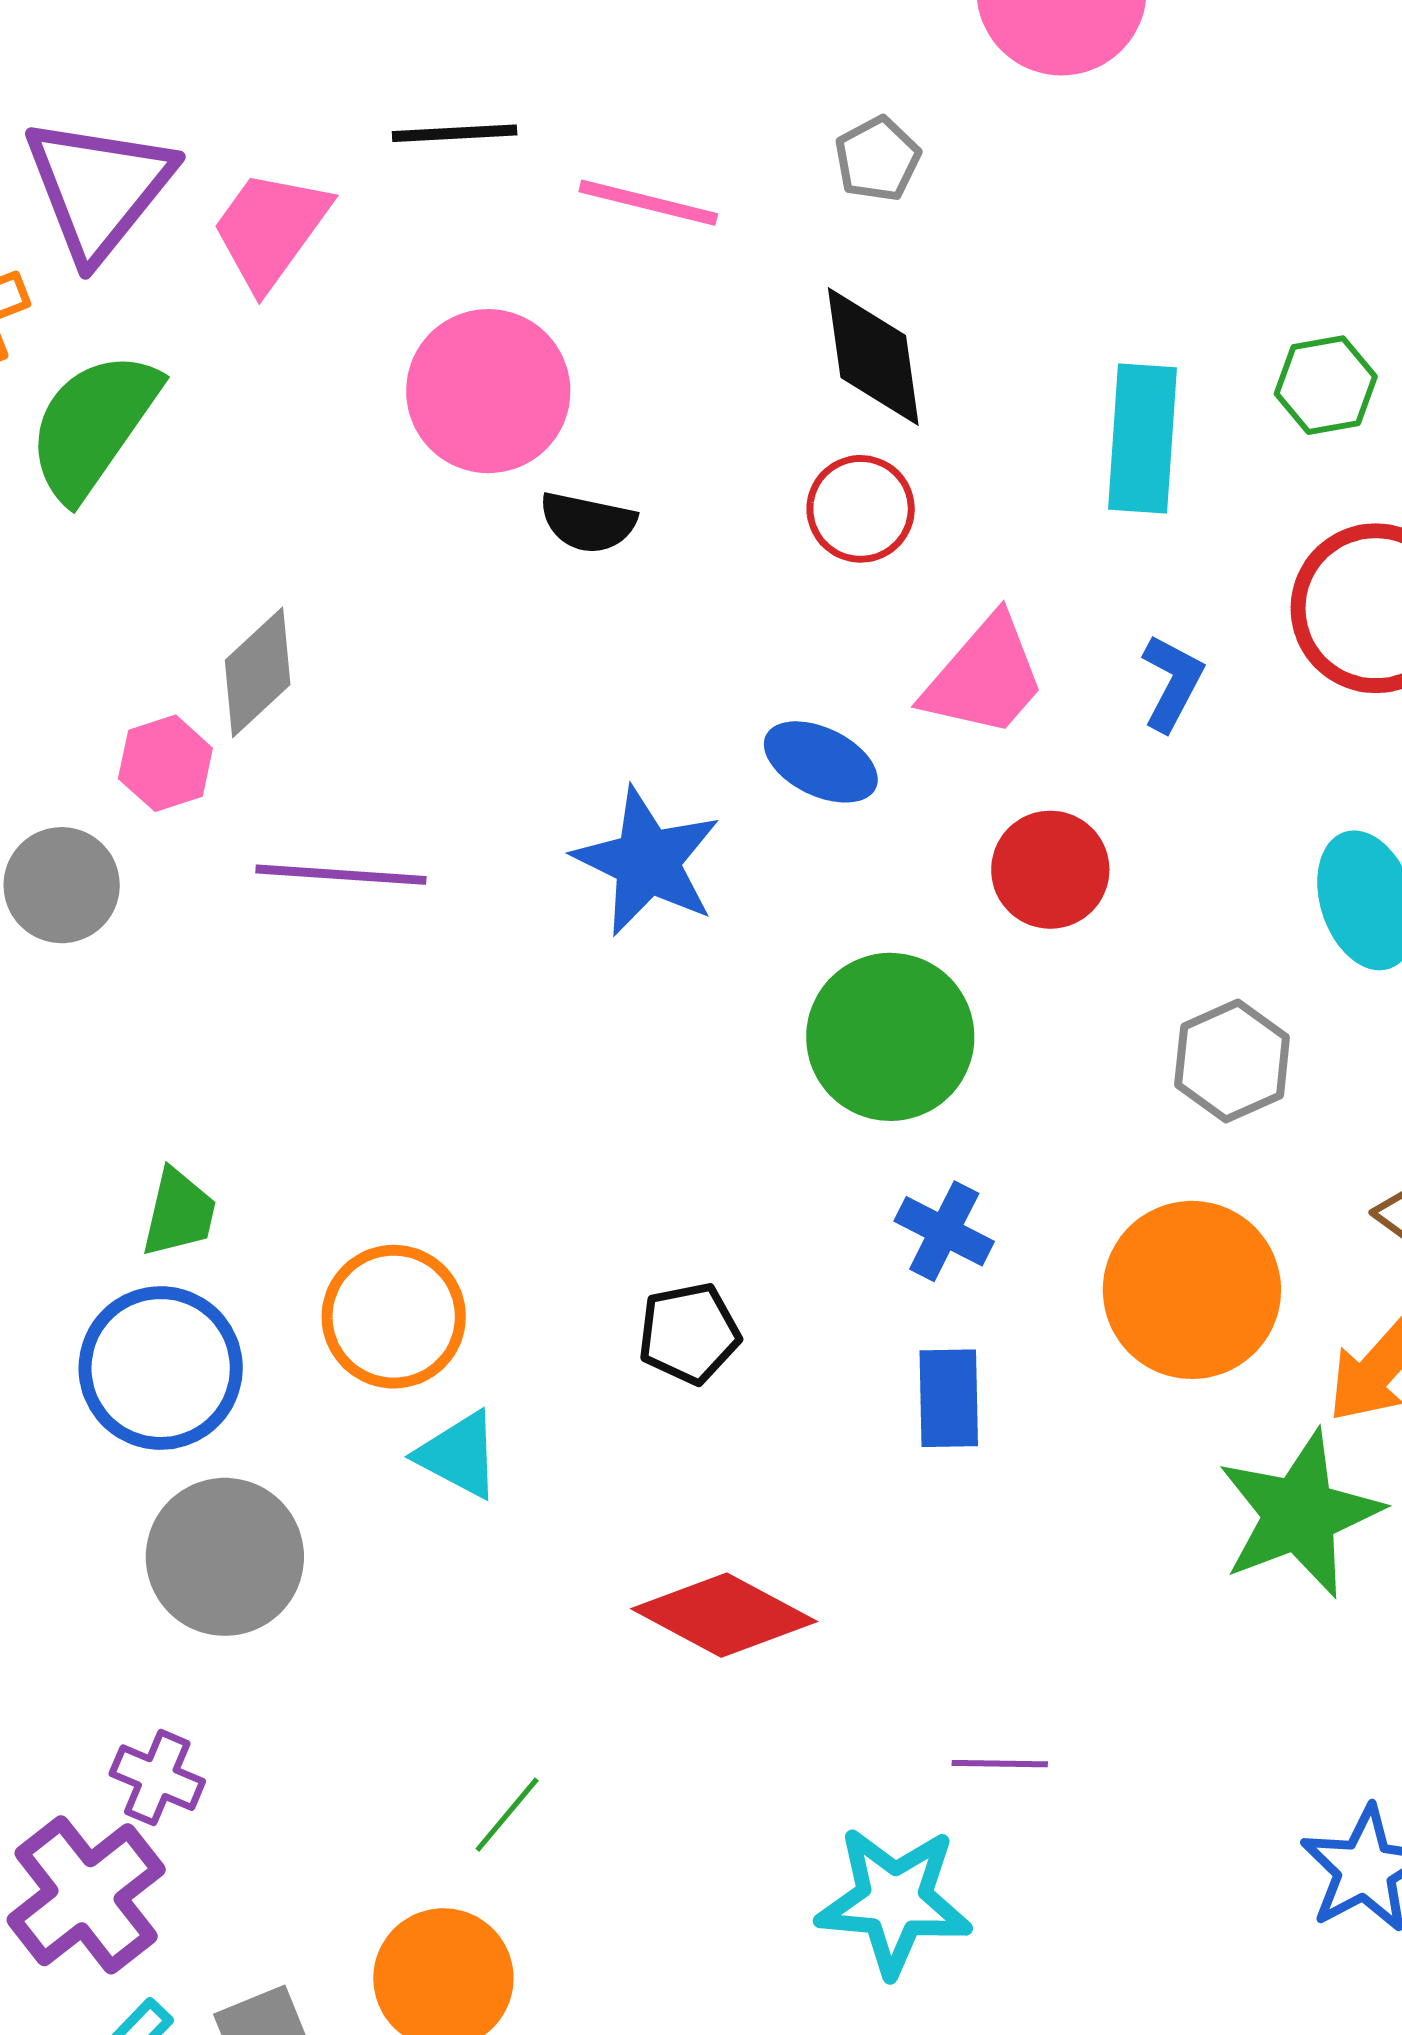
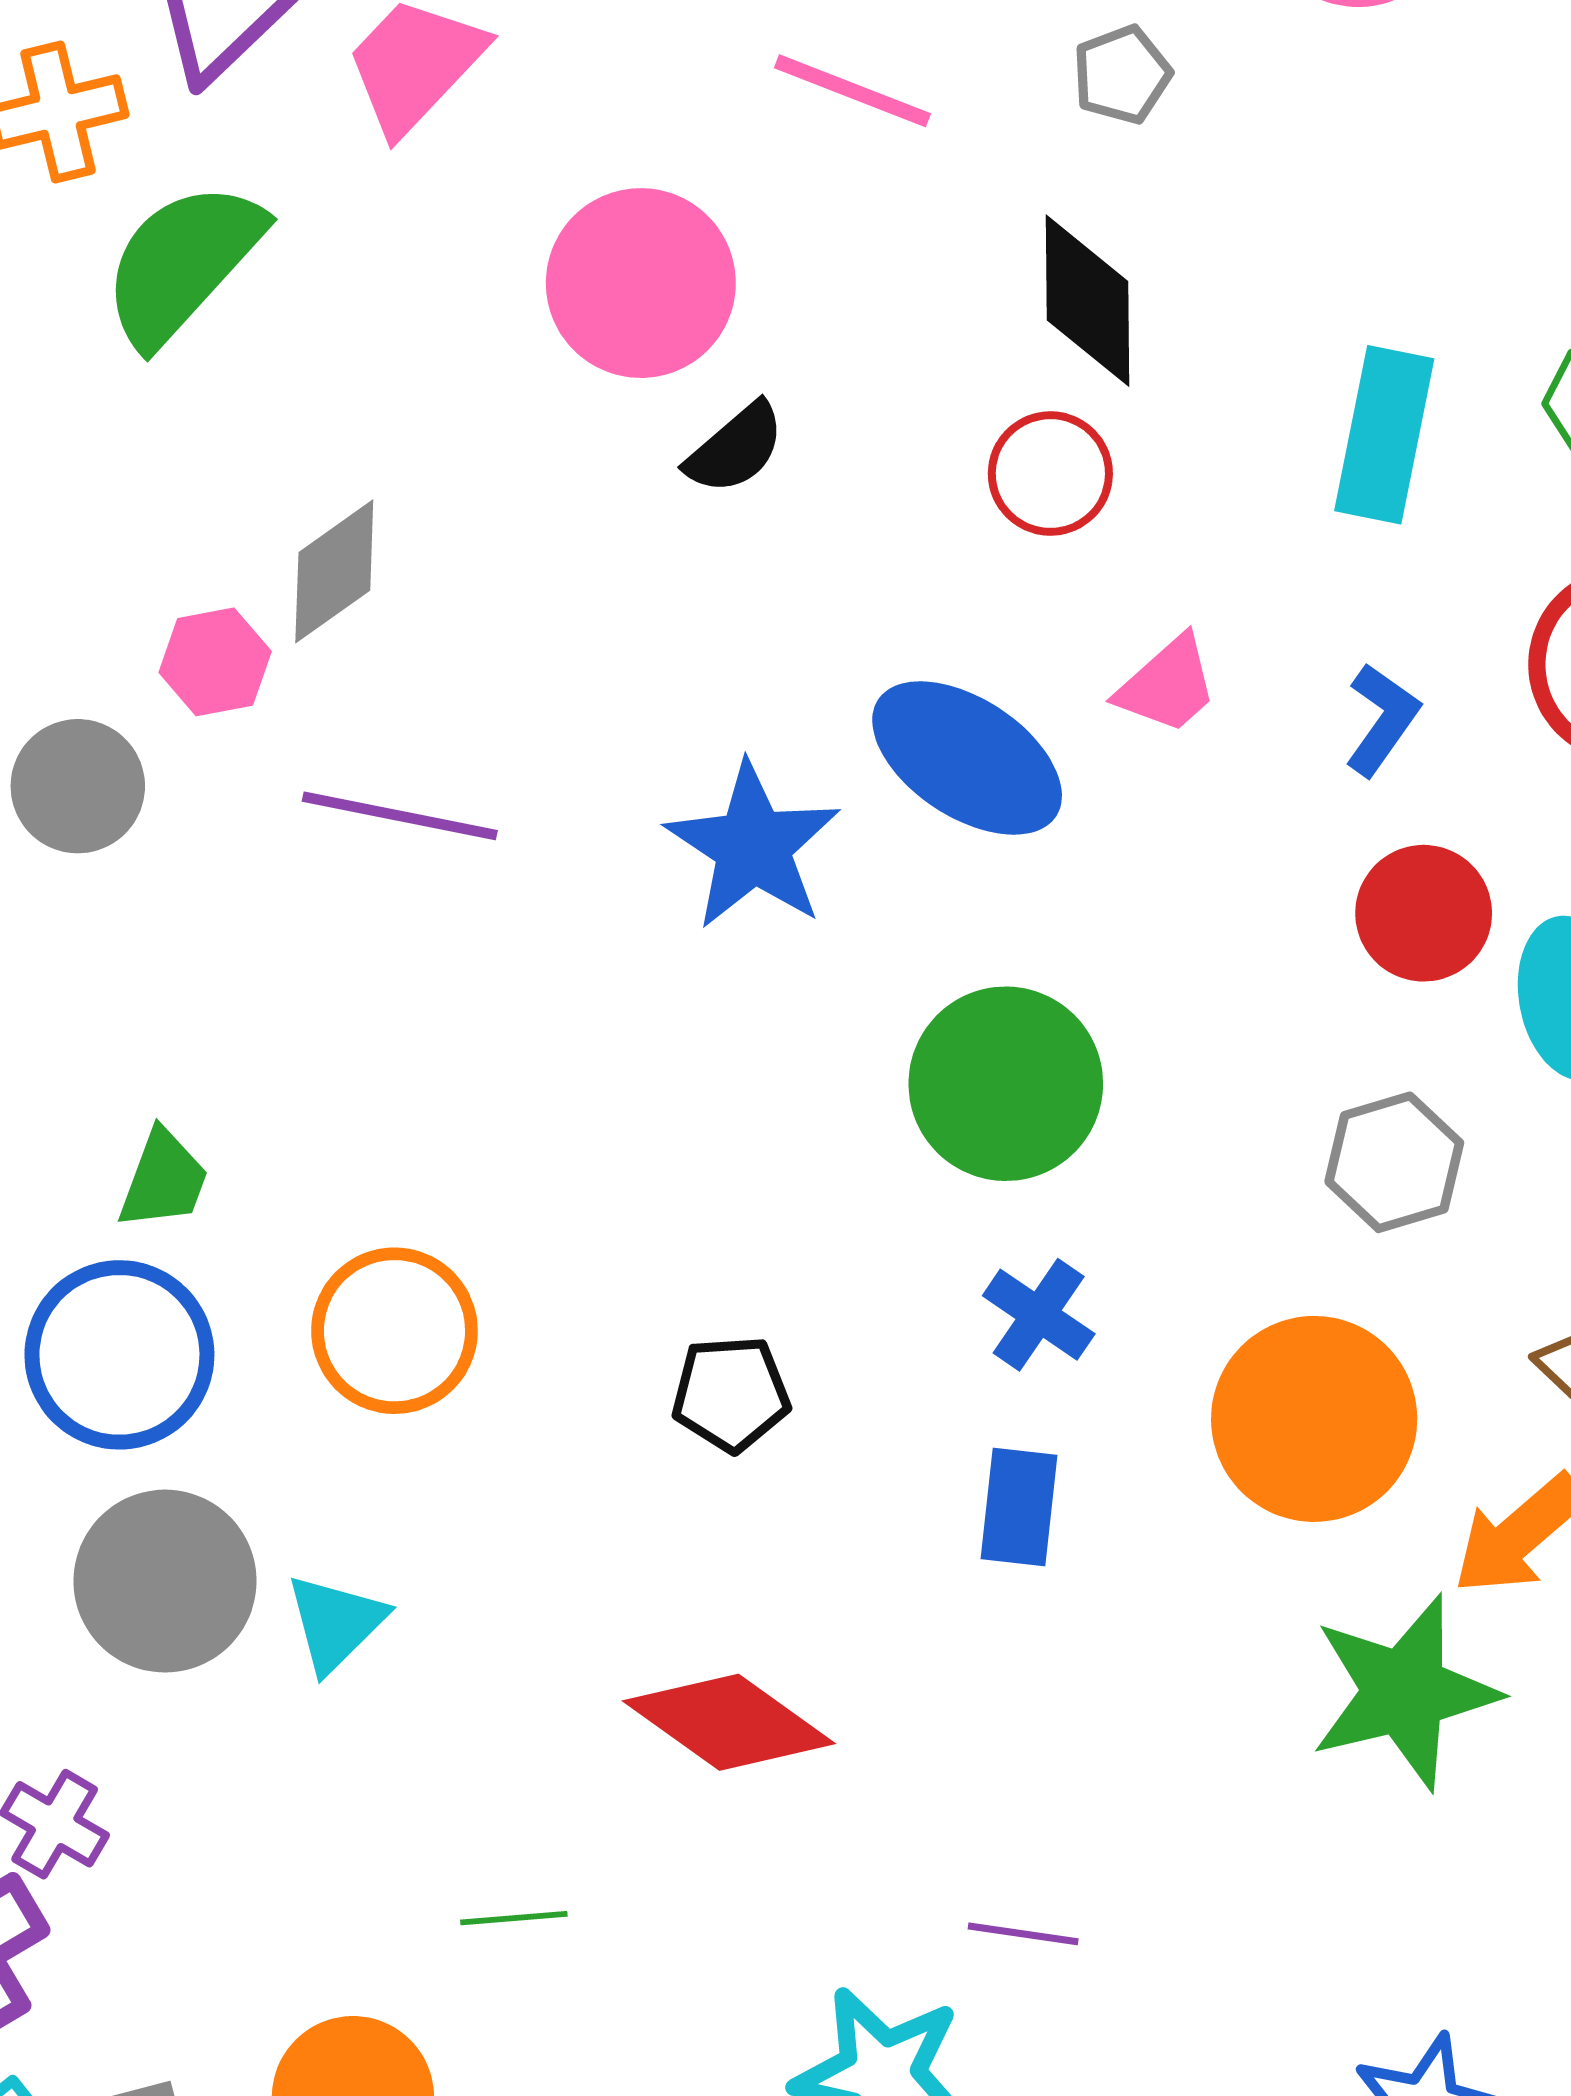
black semicircle: (588, 522) -> (735, 448), turned -60
pink trapezoid: (984, 677) -> (1167, 685), size x0.7
blue ellipse: (821, 762) -> (967, 758), size x1.5
red circle: (1050, 870) -> (1424, 913), moved
cyan triangle: (459, 1455) -> (336, 1623), moved, turned 40
green line: (507, 1815) -> (514, 1918), moved, turned 38

